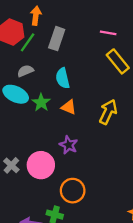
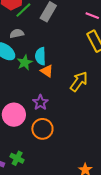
cyan semicircle: (63, 78) -> (40, 56), moved
orange circle: (73, 191) -> (42, 129), moved

